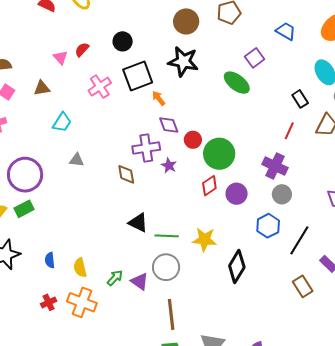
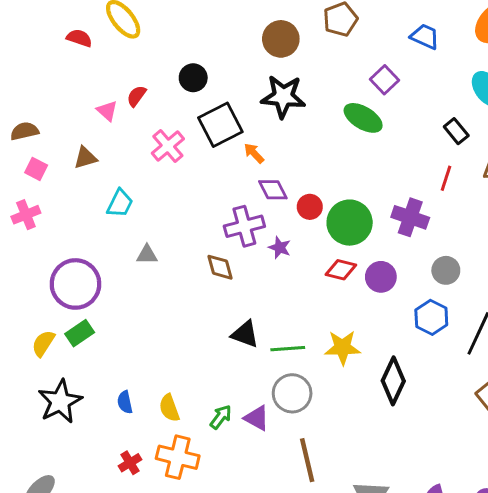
purple cross: (275, 166) -> (410, 217), moved
red diamond: (209, 186) -> (341, 270), turned 55

